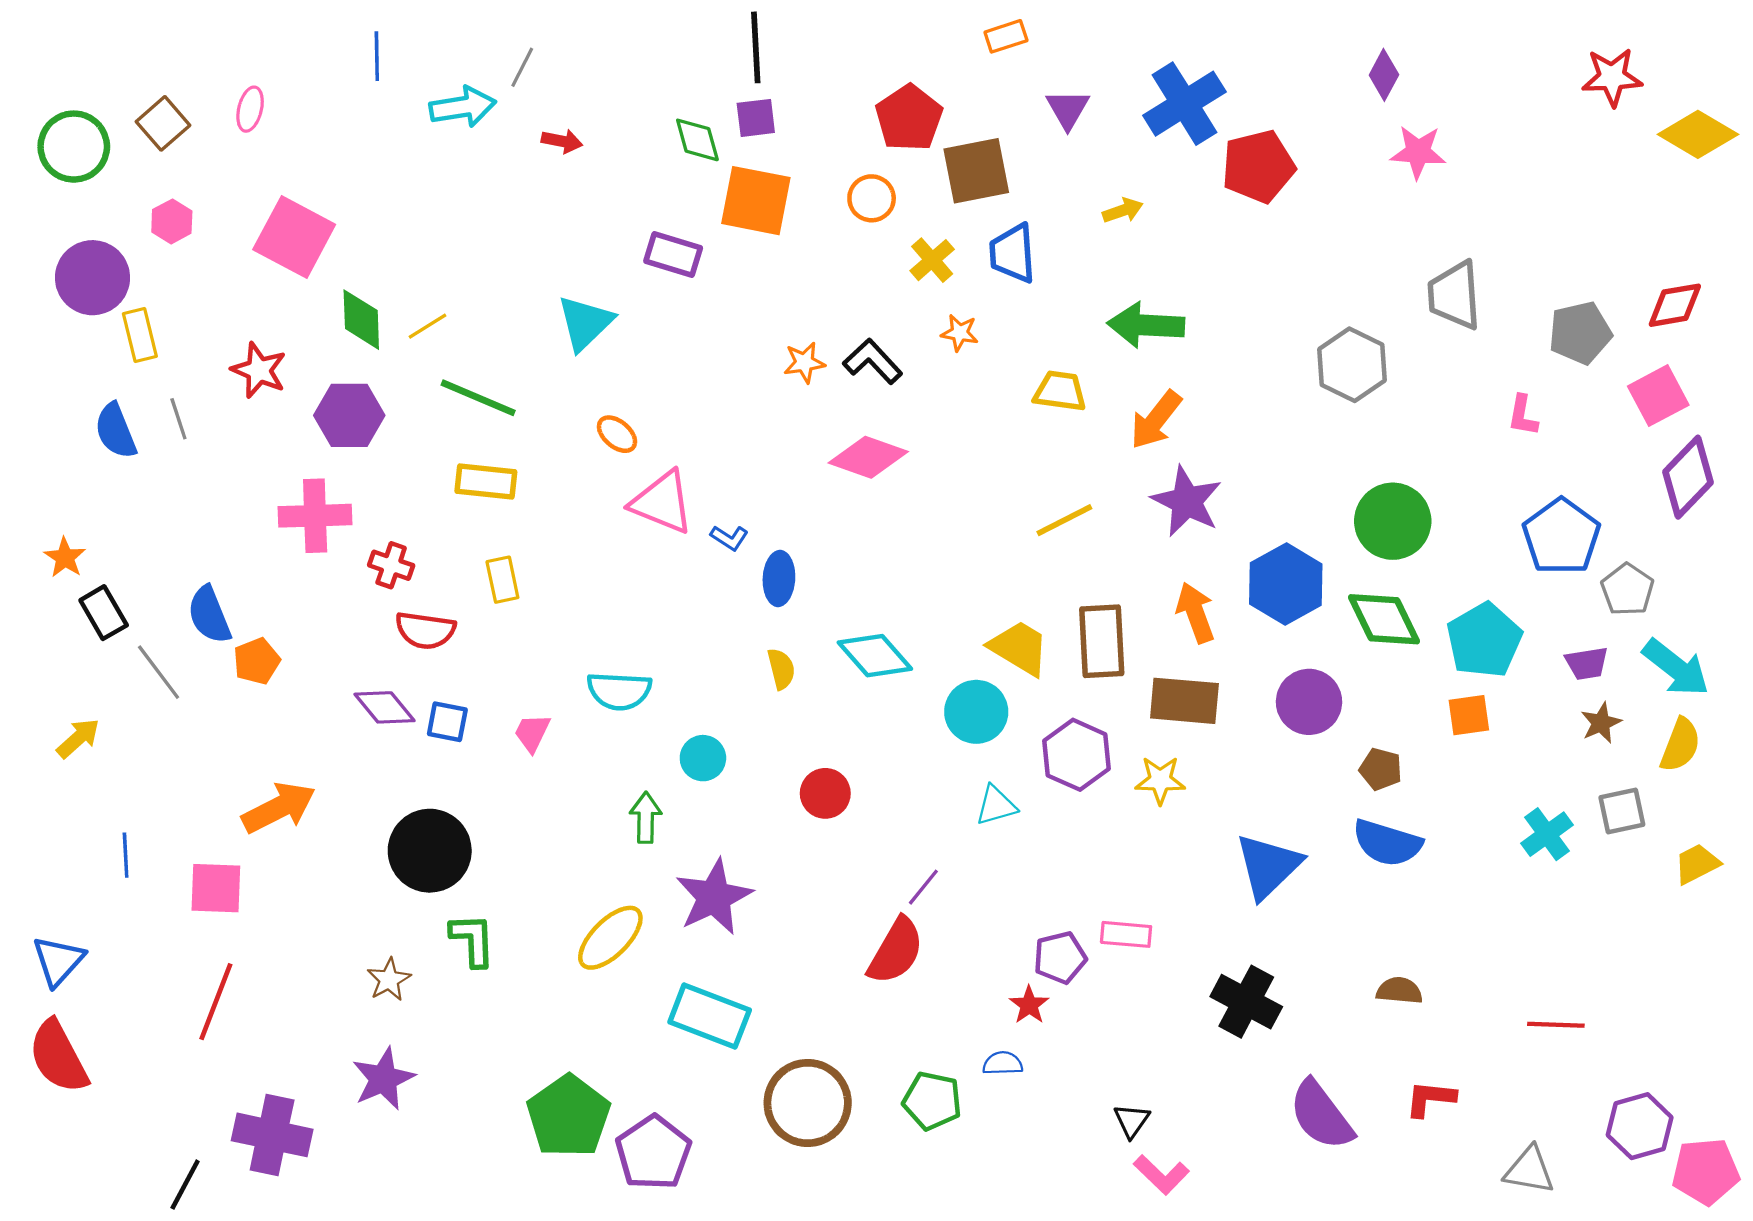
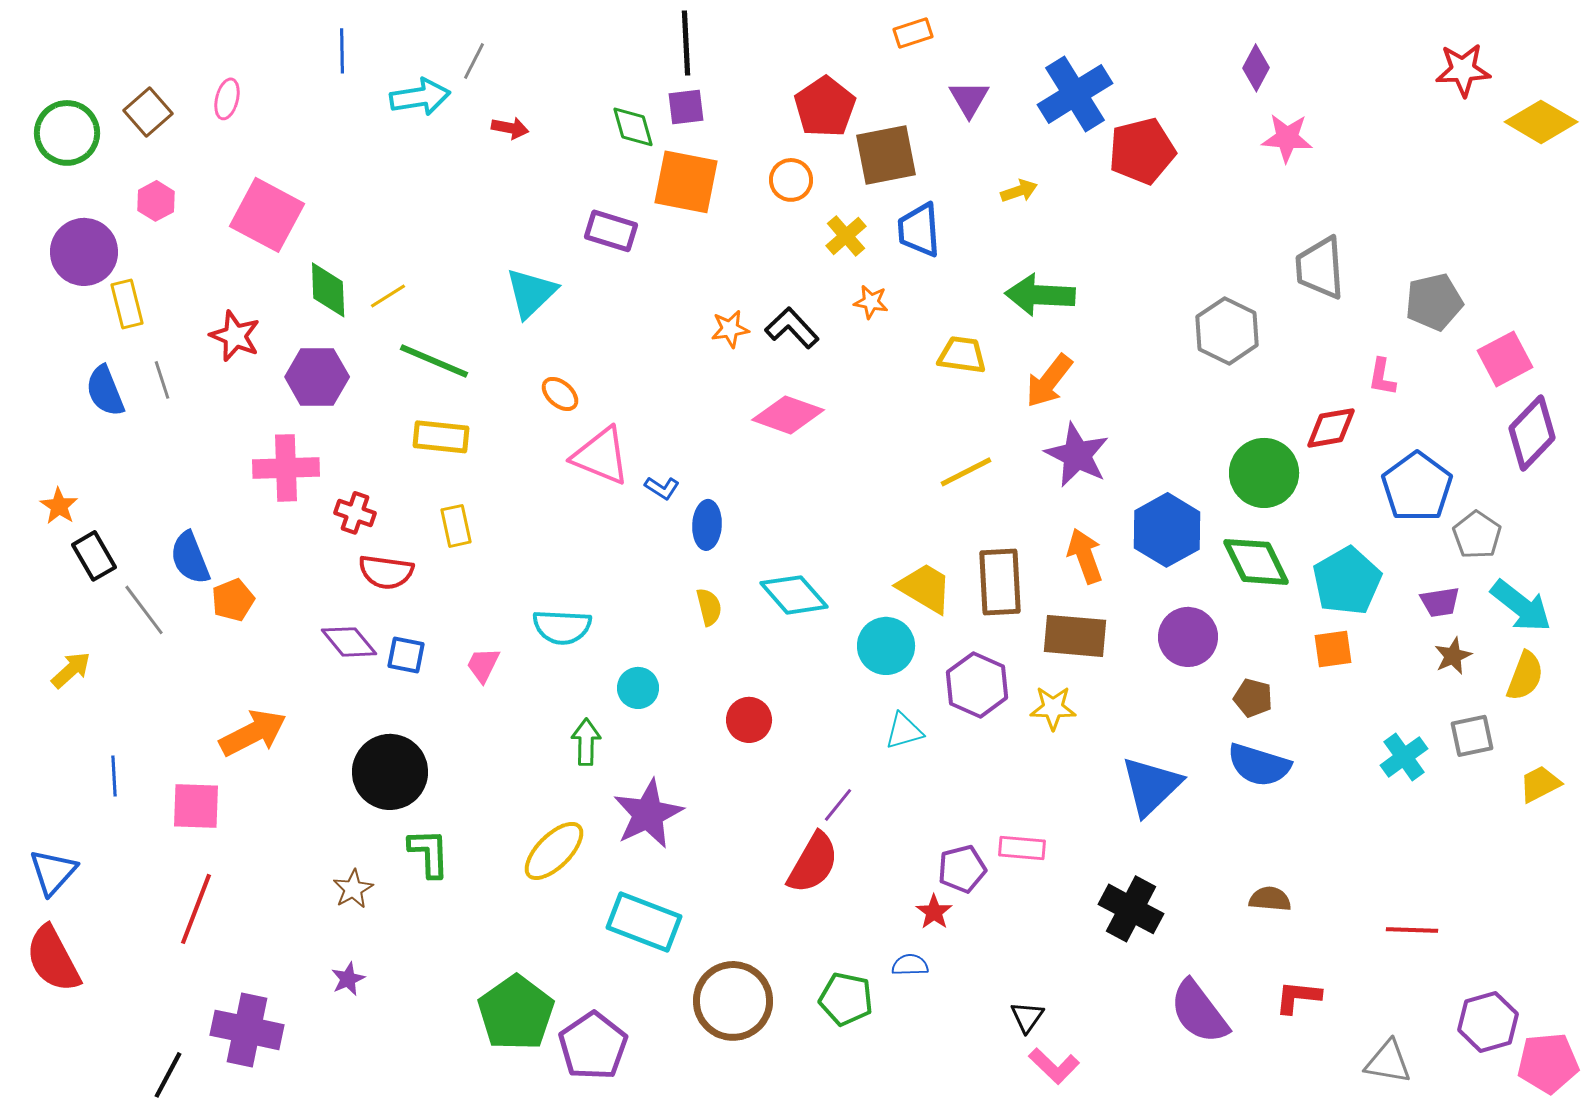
red diamond: (1675, 305) -> (1331, 428), moved
purple star: (383, 1079) -> (348, 979), size x0.6

